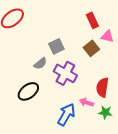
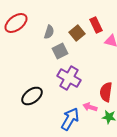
brown square: (91, 48) -> (77, 33), moved
gray semicircle: (40, 63) -> (49, 32), moved, turned -32

